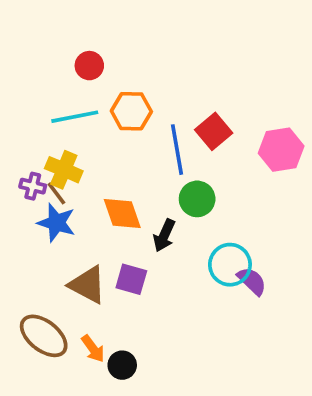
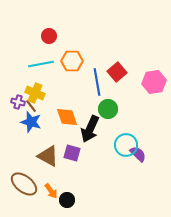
black arrow: (164, 235) -> (90, 129), size x1.5

